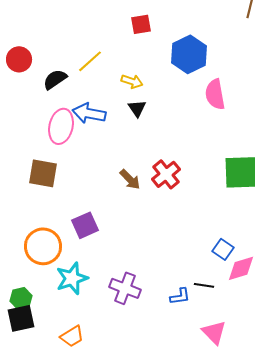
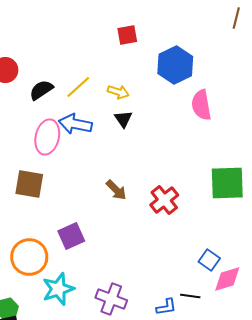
yellow line: (90, 61) -> (78, 87), moved
red cross: (166, 174) -> (164, 200), moved

